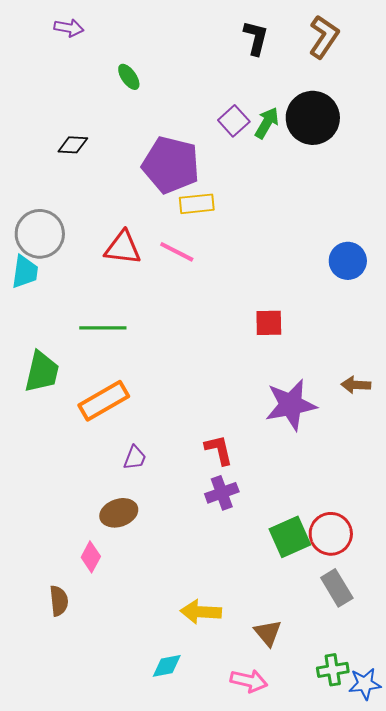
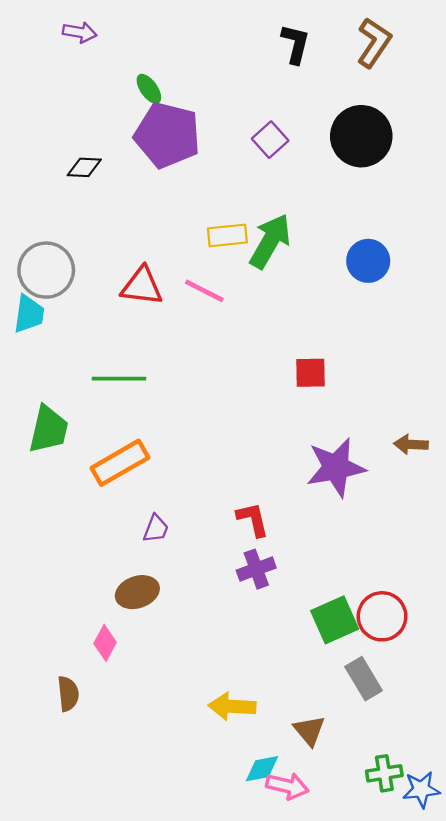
green arrow: (267, 123) -> (270, 241), moved, size x1.5
purple pentagon: (171, 165) -> (167, 135), moved
blue circle: (348, 261) -> (368, 261), moved
gray rectangle: (337, 588) -> (364, 679), moved
cyan diamond: (167, 666) -> (262, 769), moved

